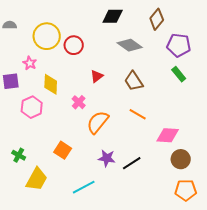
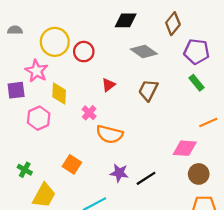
pink star: (30, 63) -> (37, 71), size x1.5
brown trapezoid: (134, 81) -> (148, 90), turned 60
orange line: (138, 114) -> (208, 122), moved, turned -54
orange semicircle: (98, 122) -> (110, 134), turned -115

